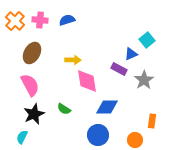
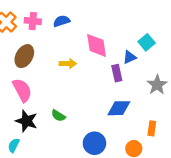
purple rectangle: (119, 69) -> (117, 73), turned 49
gray star: (144, 80) -> (157, 85), moved
pink diamond: (87, 81) -> (97, 45), moved
blue diamond: (107, 107) -> (119, 108), moved
black star: (34, 114) -> (26, 121), turned -30

